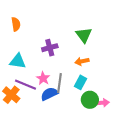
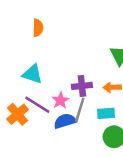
purple cross: (50, 48) -> (82, 86), moved
cyan rectangle: (81, 82) -> (106, 113), turned 48

